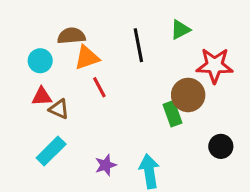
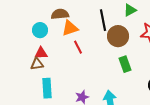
brown circle: (188, 95) -> (118, 36), moved
brown triangle: (59, 109) -> (37, 64), moved, turned -32
cyan rectangle: (51, 151) -> (47, 88), turned -48

